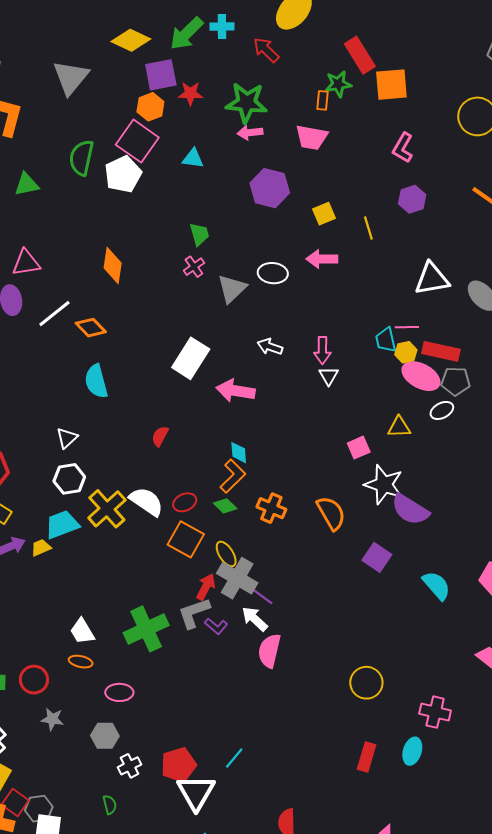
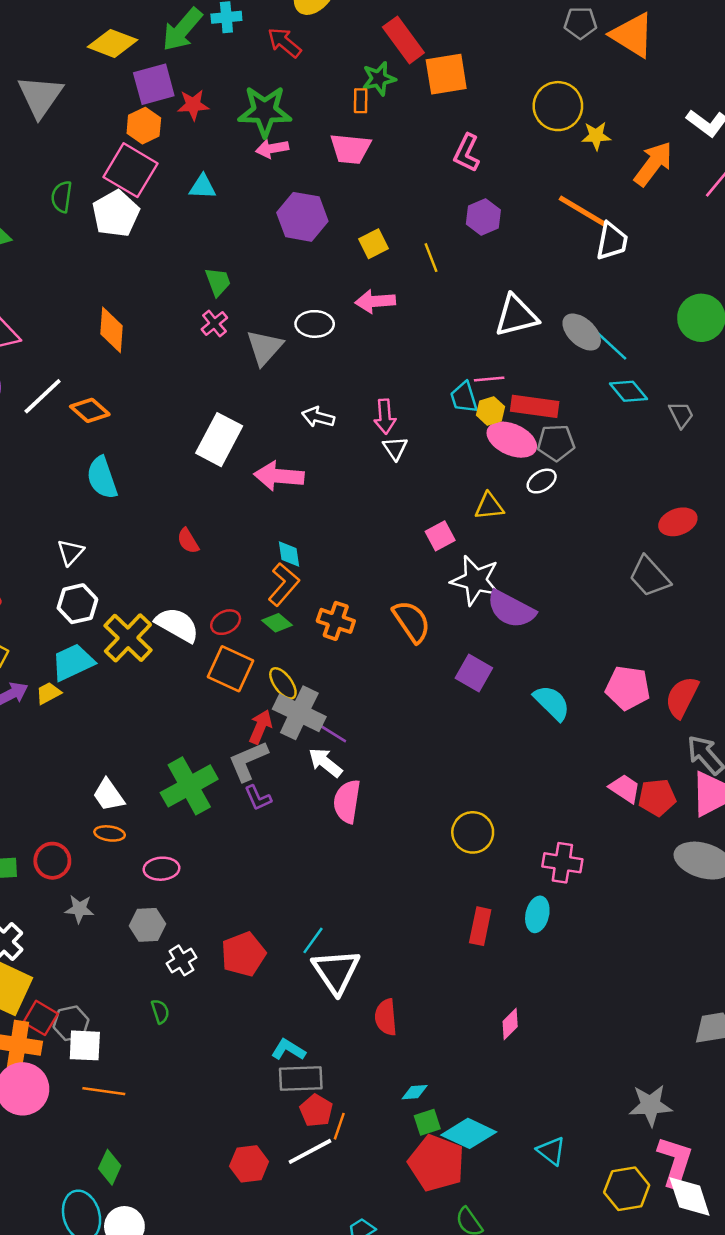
green semicircle: (81, 158) -> (62, 197), size x0.7
red semicircle: (160, 436) -> (188, 541), turned -55
purple L-shape: (216, 626) -> (258, 798), moved, turned 30
white triangle: (196, 792) -> (336, 971), moved

